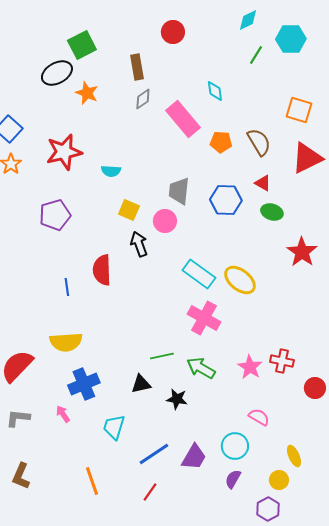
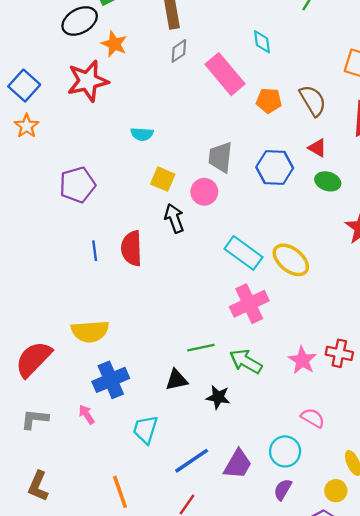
red star: (64, 152) -> (88, 81), moved
blue line: (67, 287) -> (95, 251), moved
pink cross: (204, 318) -> (249, 304), turned 36

